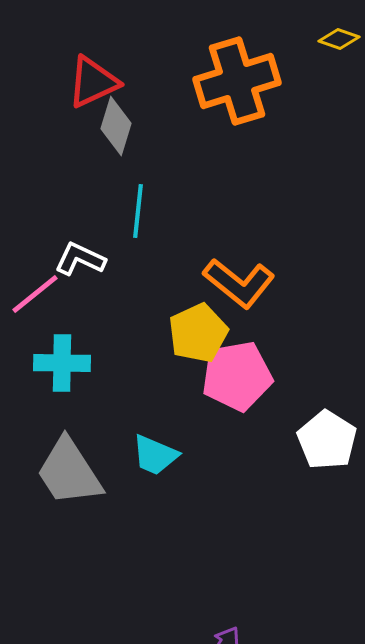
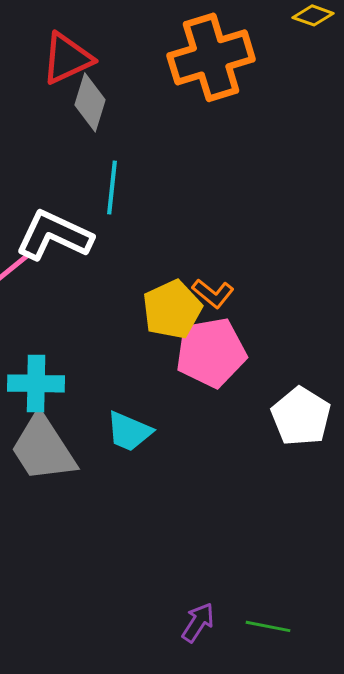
white L-shape: (80, 259) -> (54, 235), size x1.5
orange L-shape: (239, 283) -> (213, 293), moved, size x0.6
cyan cross: (62, 363) -> (36, 383), moved

